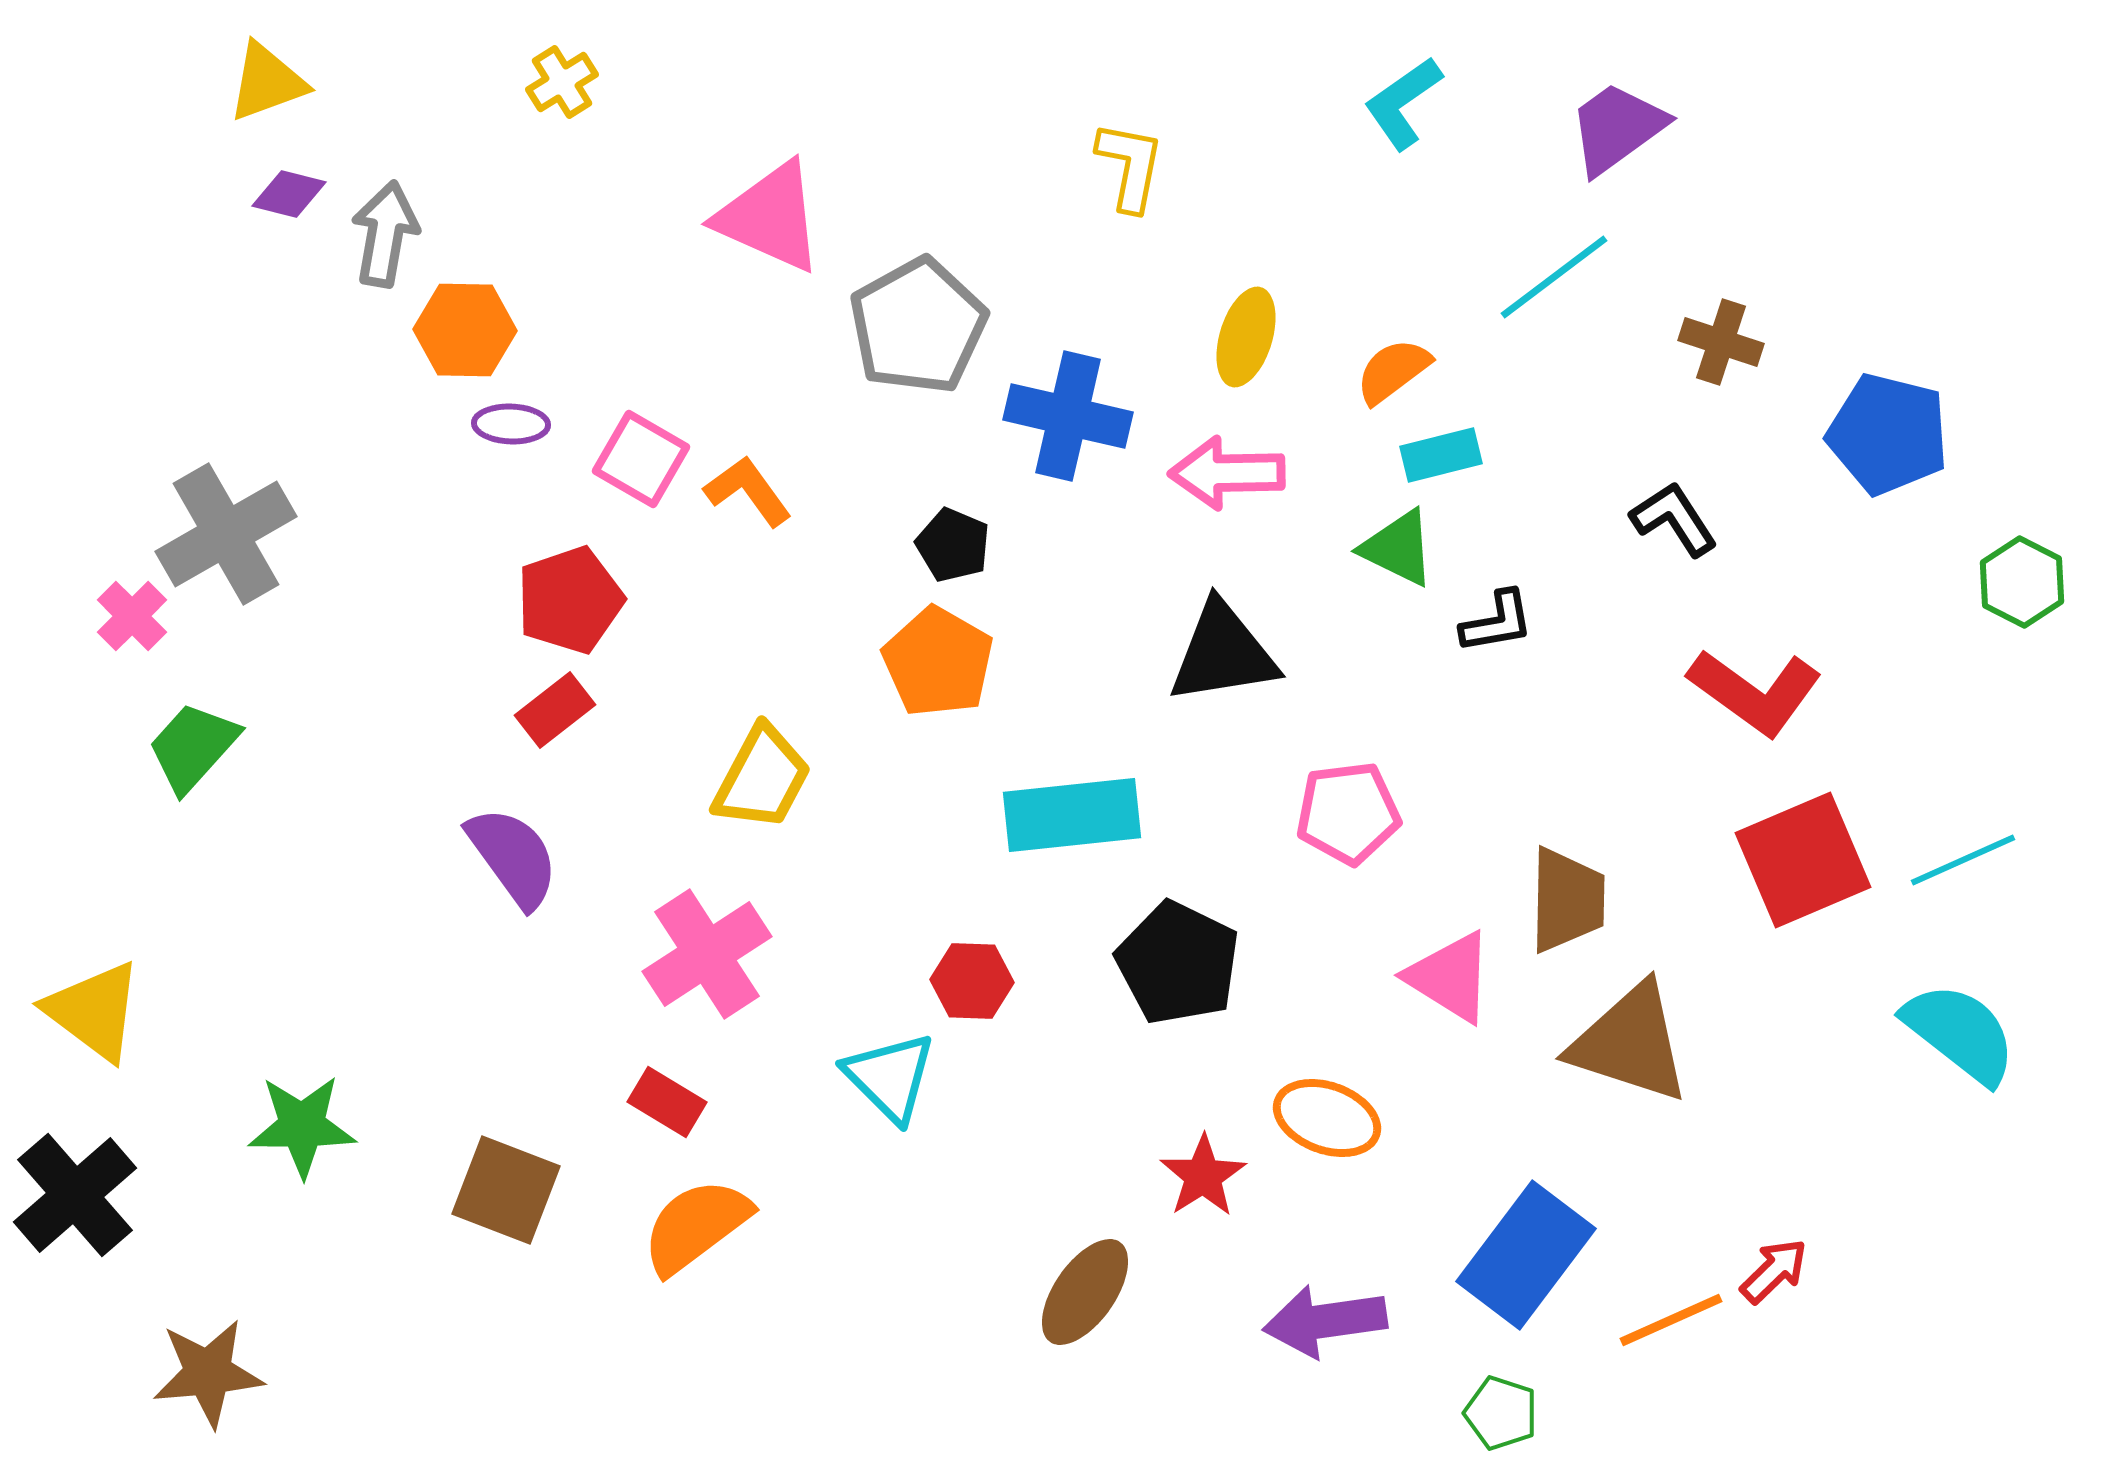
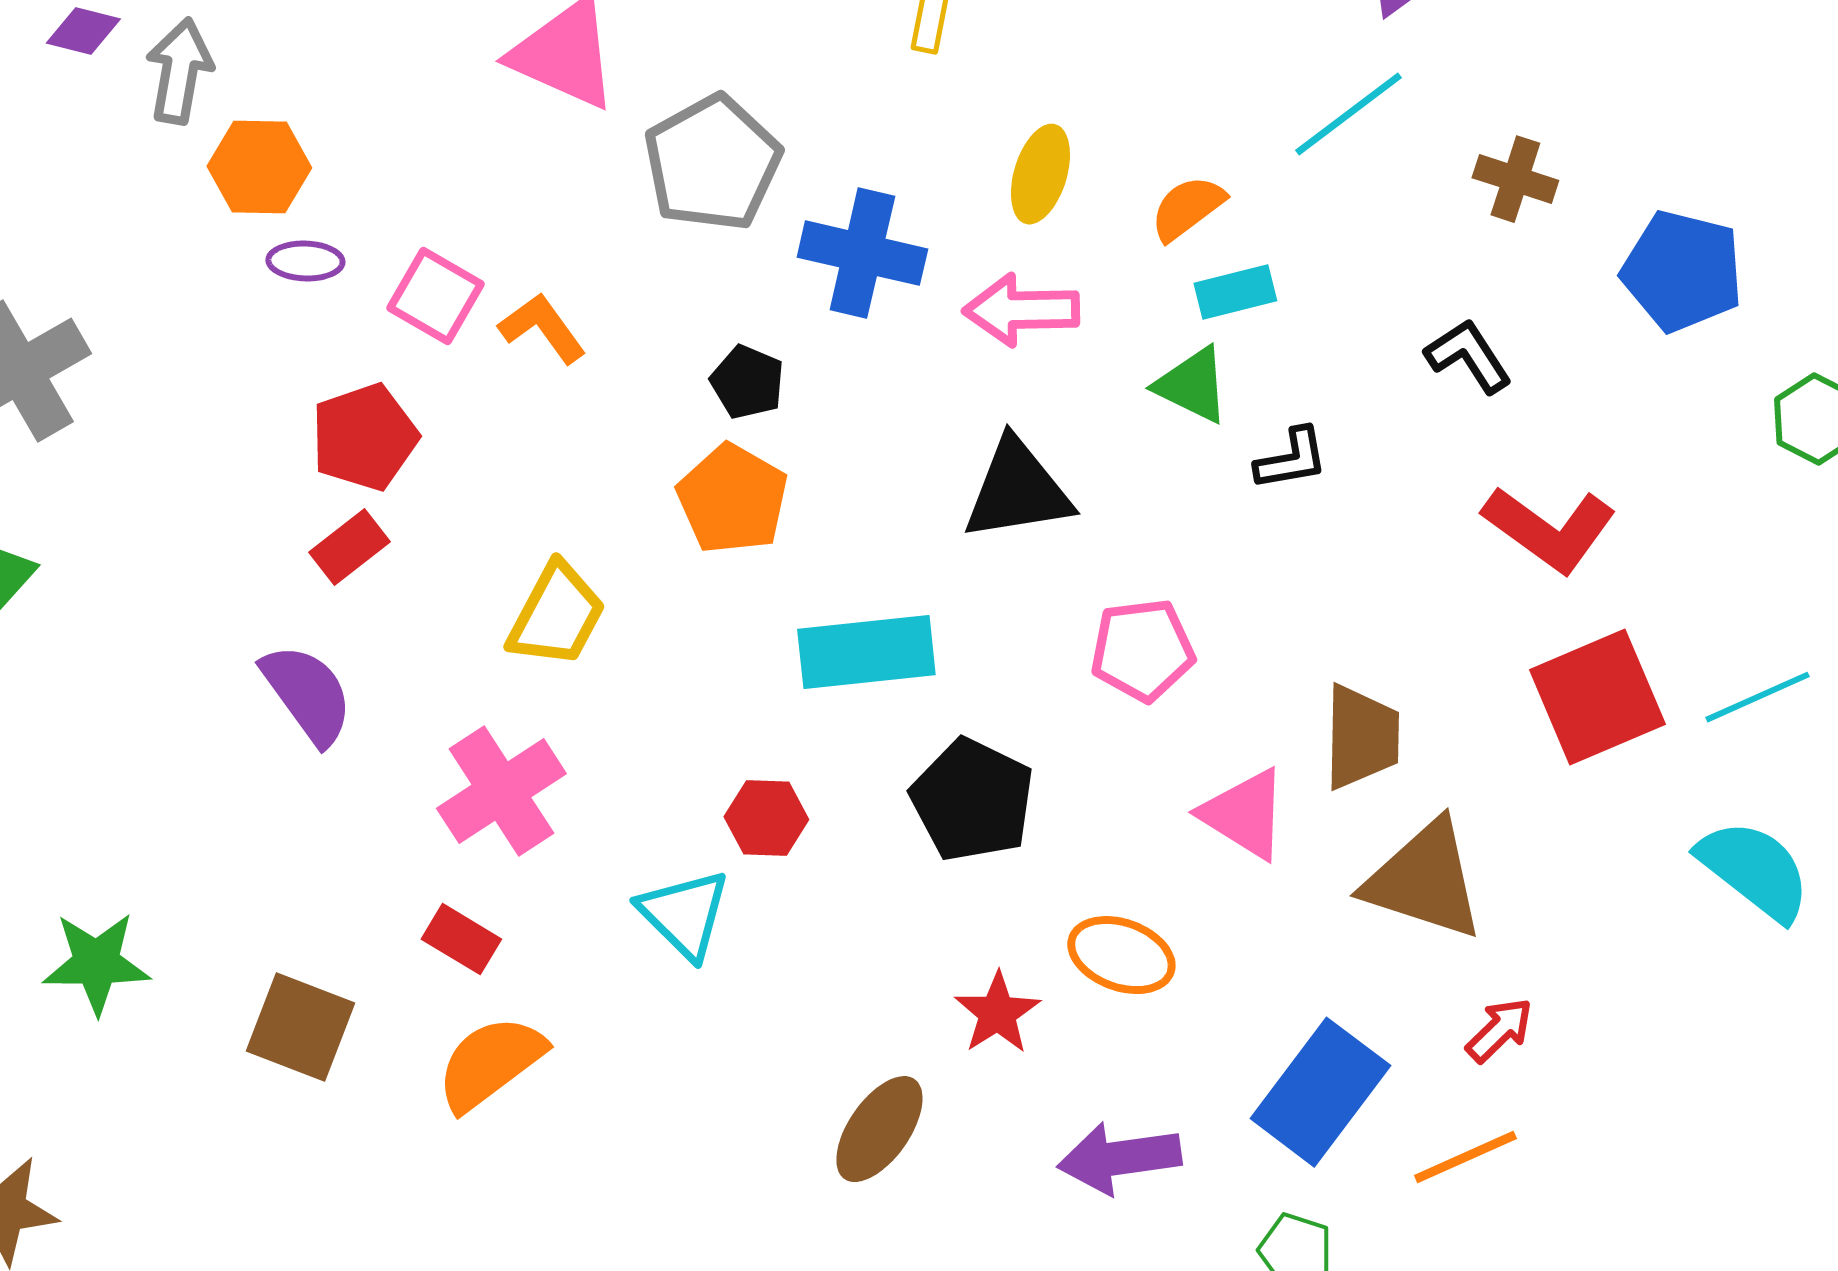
red arrow: (1774, 1271) -> (1499, 1030), moved

